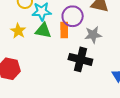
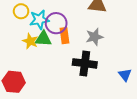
purple circle: (73, 16) -> (56, 23), moved
yellow star: (18, 31) -> (30, 41), moved

